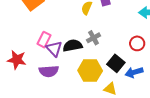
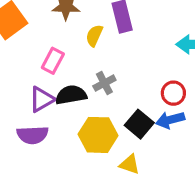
pink rectangle: (44, 40) -> (53, 61), moved
purple triangle: (54, 49) -> (42, 99), turned 42
blue arrow: (134, 72) -> (170, 120), moved

